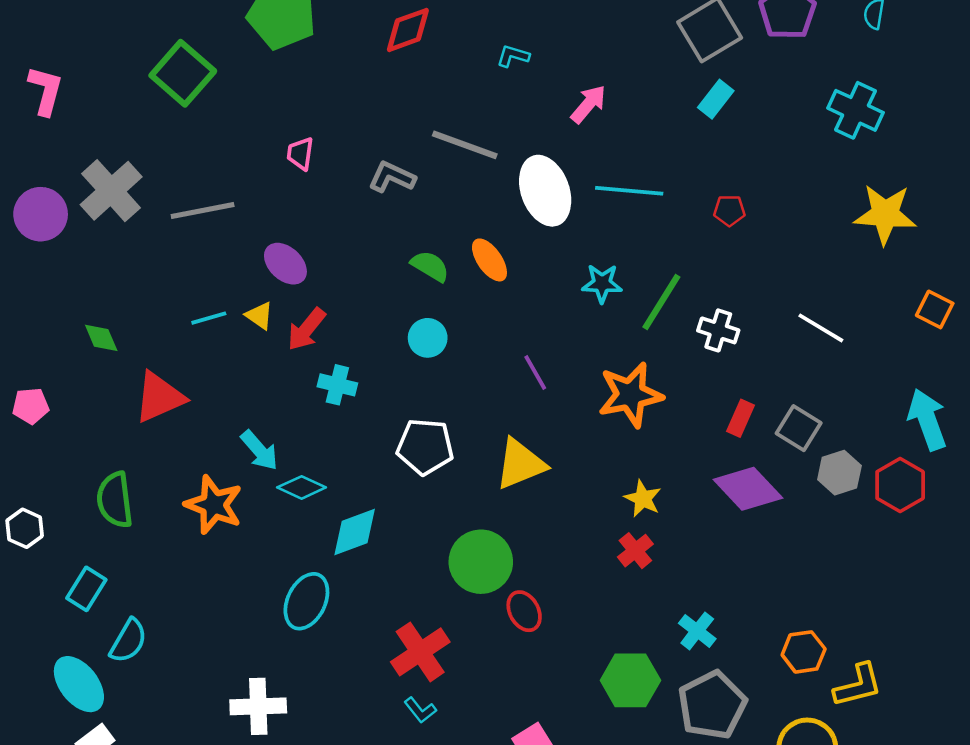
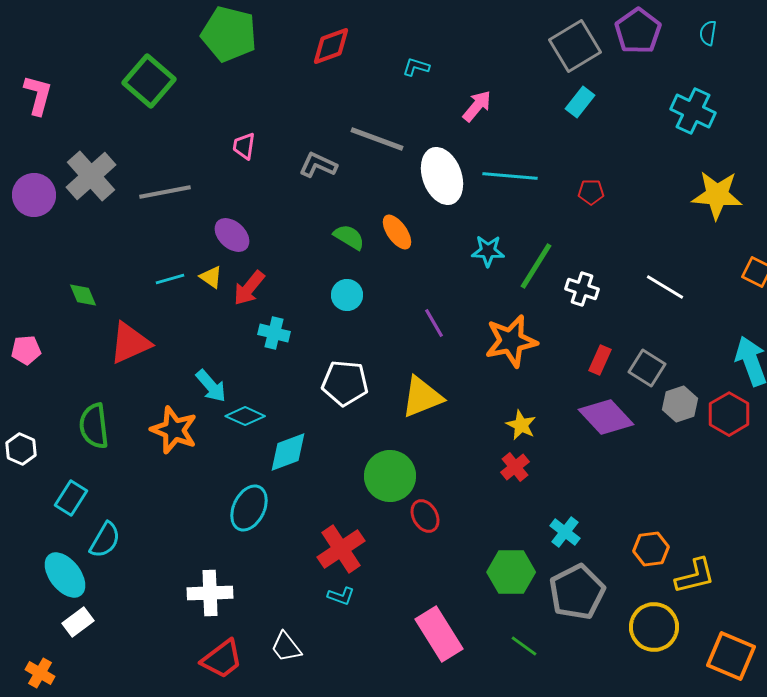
cyan L-shape: (420, 710) -> (341, 596), turned -32

